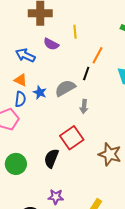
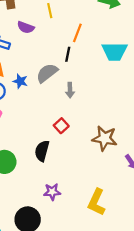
red square: (72, 138) -> (61, 126), size x0.6

